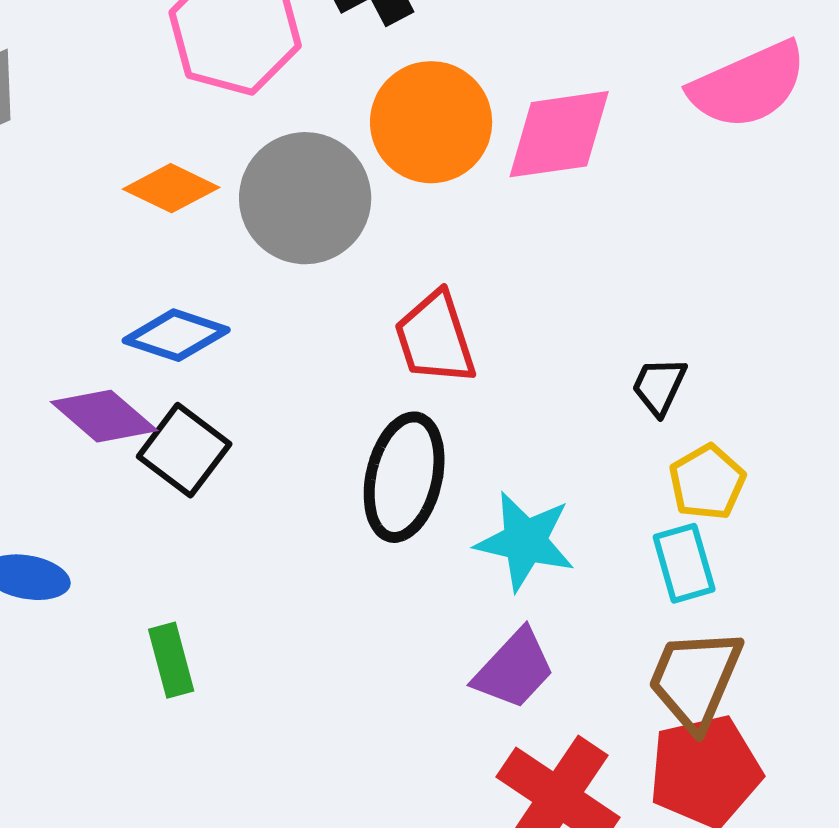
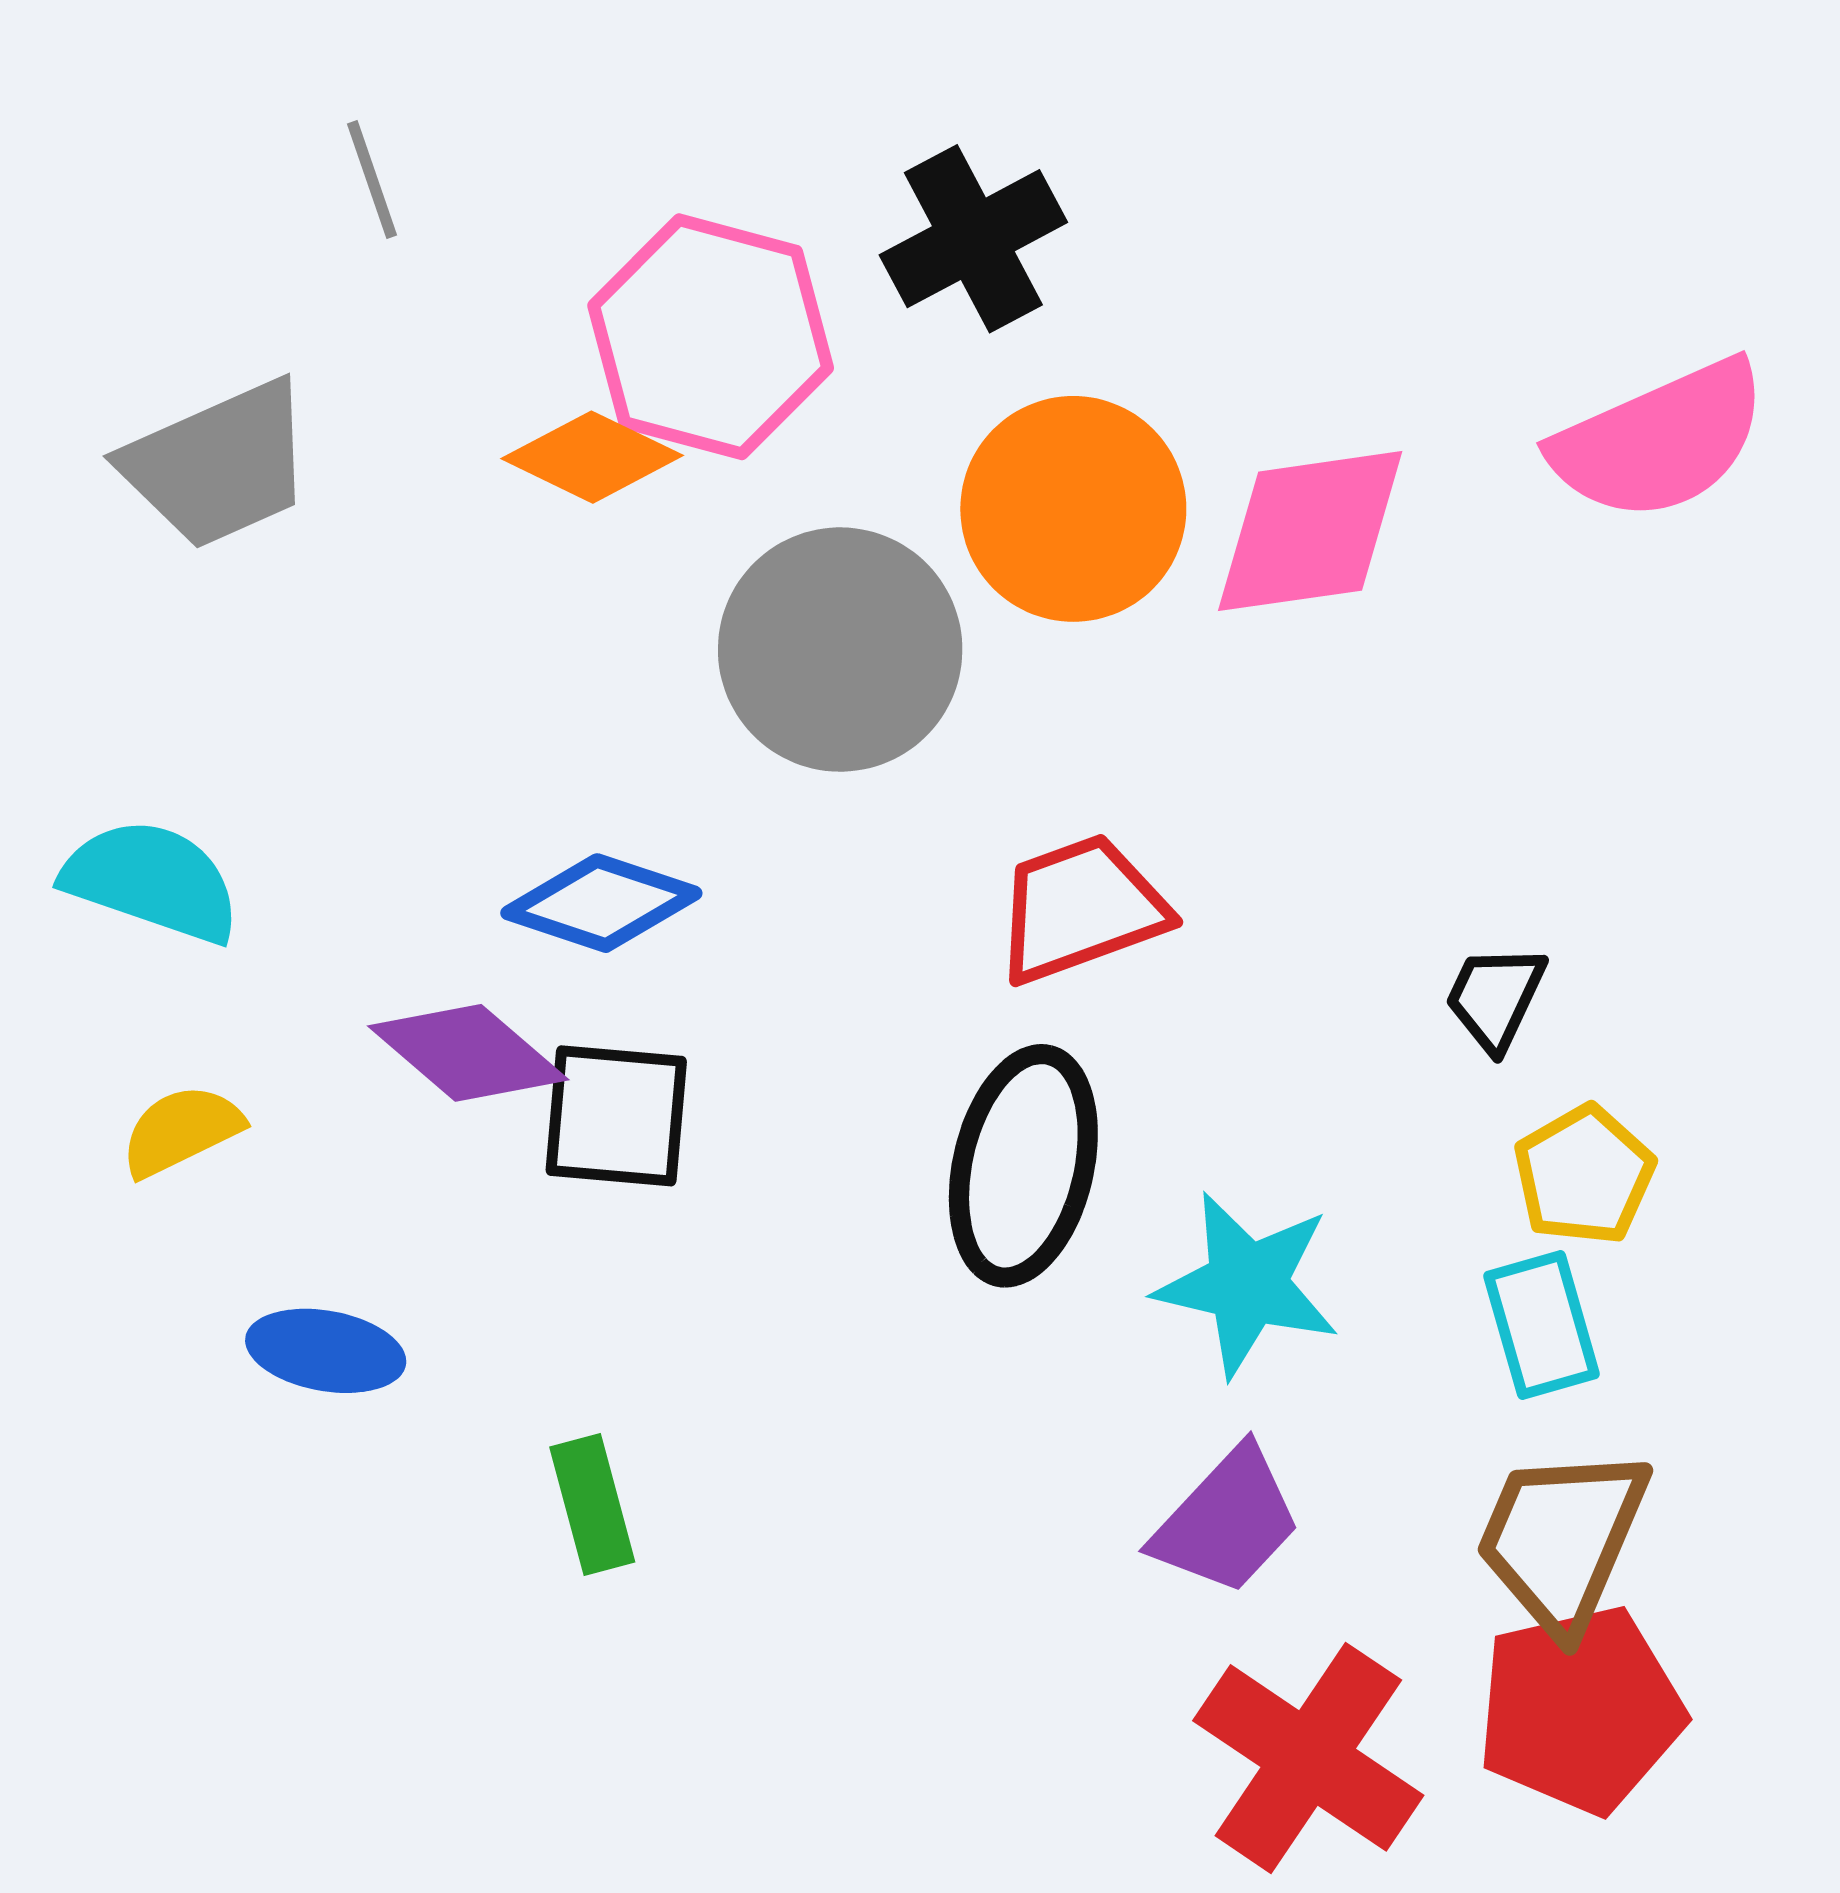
orange diamond: (171, 188) -> (592, 457), moved
red trapezoid: (435, 338) -> (1081, 909), turned 88
black square: (184, 450) -> (616, 1116), turned -32

